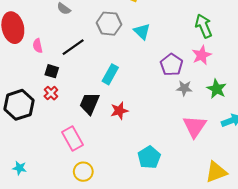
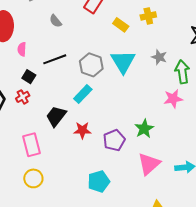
gray hexagon: (109, 24) -> (91, 65), moved
cyan triangle: (142, 31) -> (123, 62), size x1.5
purple pentagon: (171, 65) -> (114, 140), moved
gray star: (184, 88) -> (159, 57), moved
green star: (217, 89) -> (144, 129), moved

